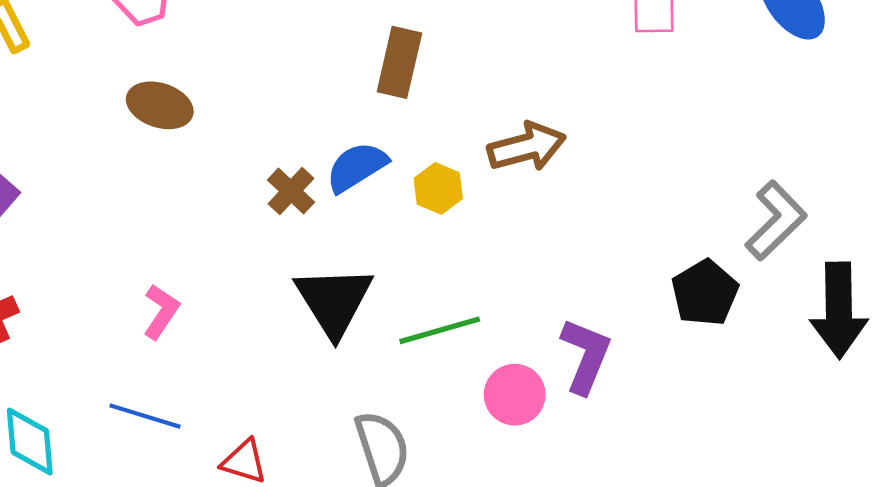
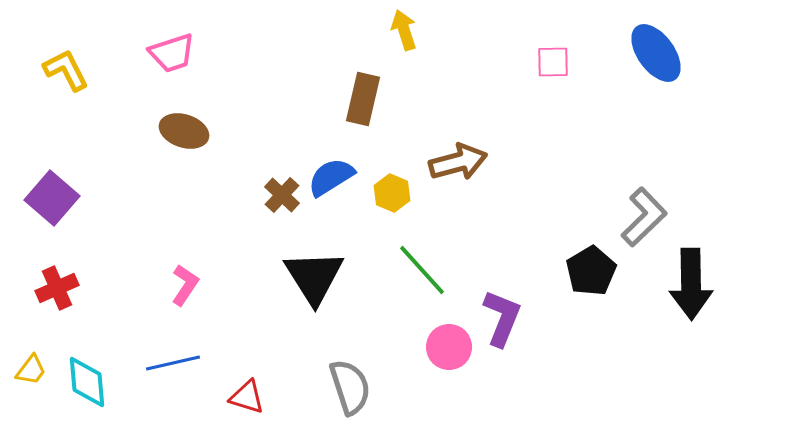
green line: (440, 330) -> (422, 270), moved, turned 64
blue line: (145, 416) -> (173, 363), turned -30

